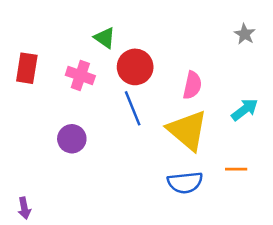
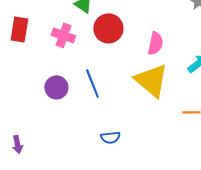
blue line: (133, 108) -> (92, 83), moved
blue semicircle: (185, 183) -> (110, 137), moved, size x0.7

